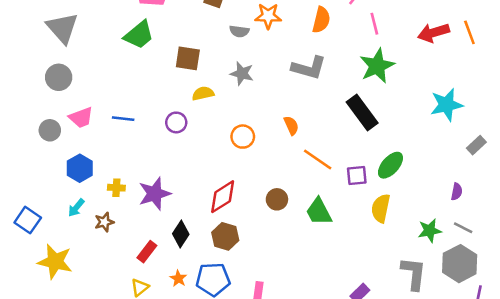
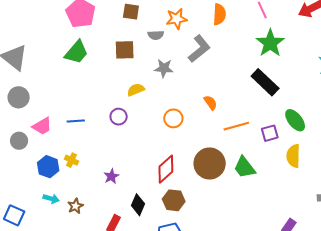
brown square: (188, 58) -> (125, 50), moved
gray L-shape: (309, 68) -> (199, 49), moved, turned -44
orange line: (318, 160) -> (236, 126), turned -40
green ellipse: (390, 165) -> (295, 120), turned -70
yellow cross: (116, 188) -> (72, 160), moved, turned 32
purple star: (155, 194) -> (111, 176), size x0.6
brown circle: (277, 199) -> (210, 164), size x1.8
cyan arrow: (76, 208) -> (51, 199), turned -105

